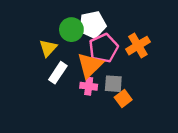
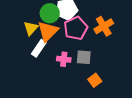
orange triangle: (90, 65) -> (48, 31), moved
orange square: (123, 99) -> (95, 80), moved

